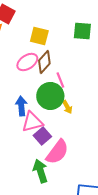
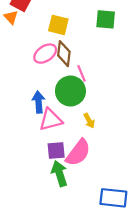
brown diamond: (44, 62) -> (64, 54), turned -35
yellow arrow: (67, 107) -> (89, 121), moved
purple square: (42, 136) -> (56, 150), moved, turned 36

